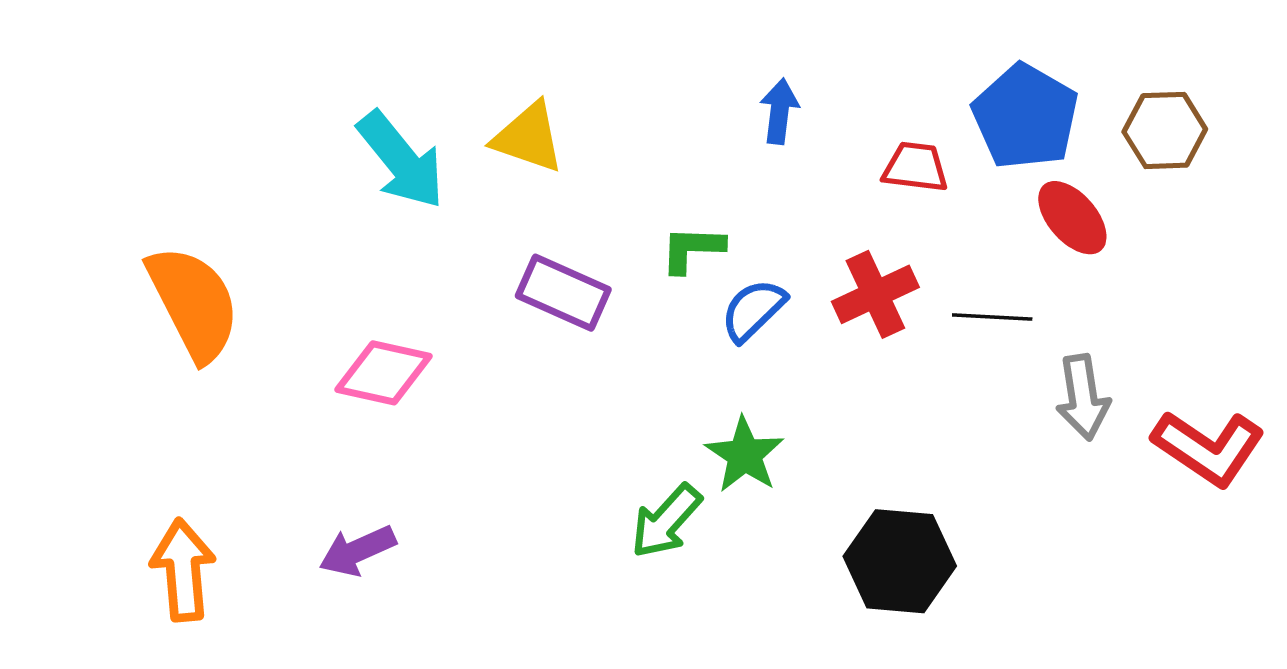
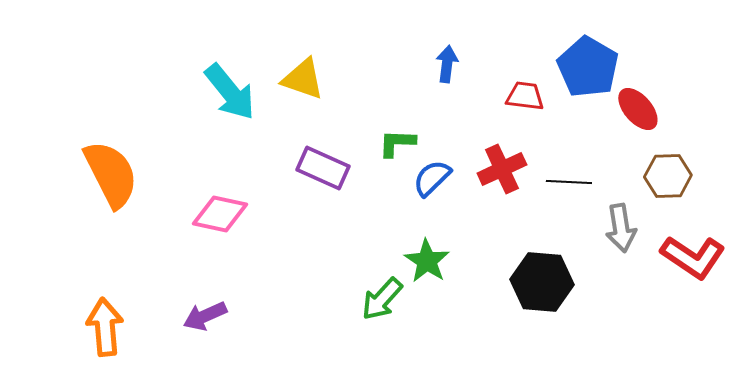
brown hexagon: (1165, 130) -> (668, 176), moved
red ellipse: (1072, 218) -> (638, 109), moved
black hexagon: (900, 561) -> (542, 282), moved

